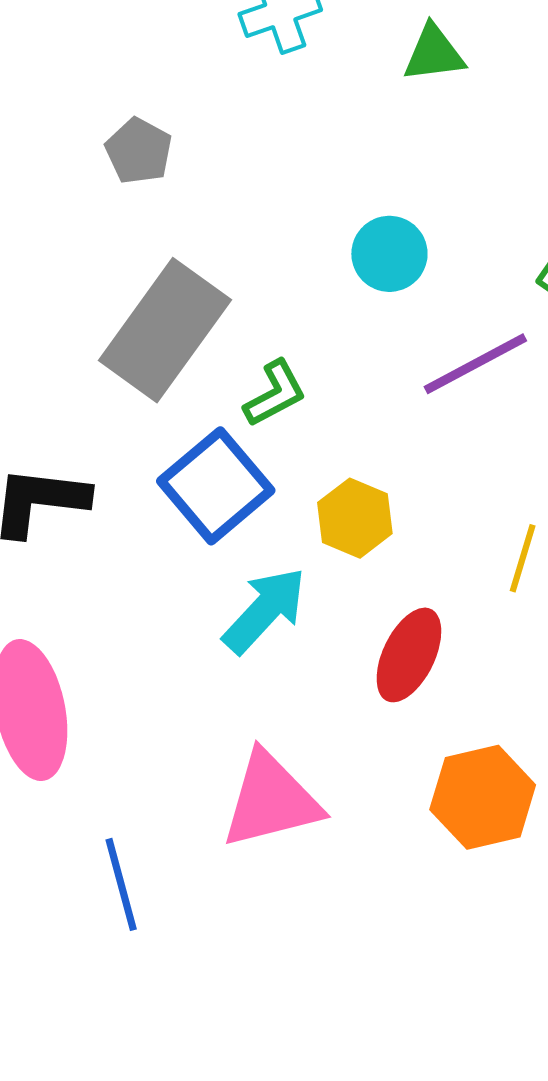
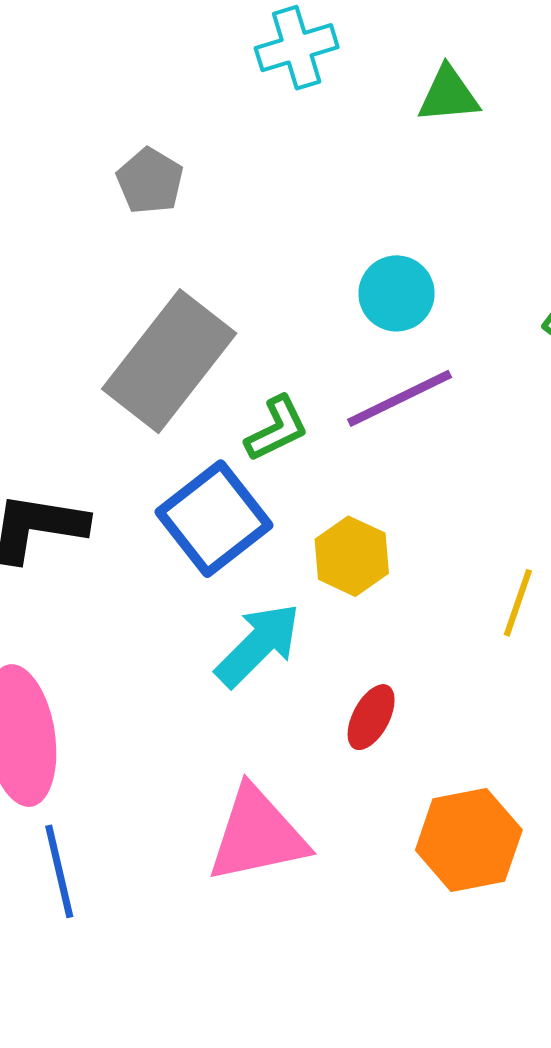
purple line: (475, 364) -> (400, 398), moved
red ellipse: (409, 655) -> (371, 717), moved, size x0.7
blue line: (121, 884) -> (59, 871), moved

